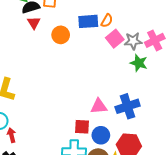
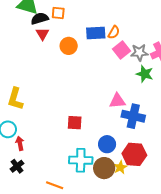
pink triangle: (99, 106) -> (117, 101), moved
blue cross: (128, 106) -> (133, 116), turned 30
red square: (82, 127) -> (75, 123), moved

